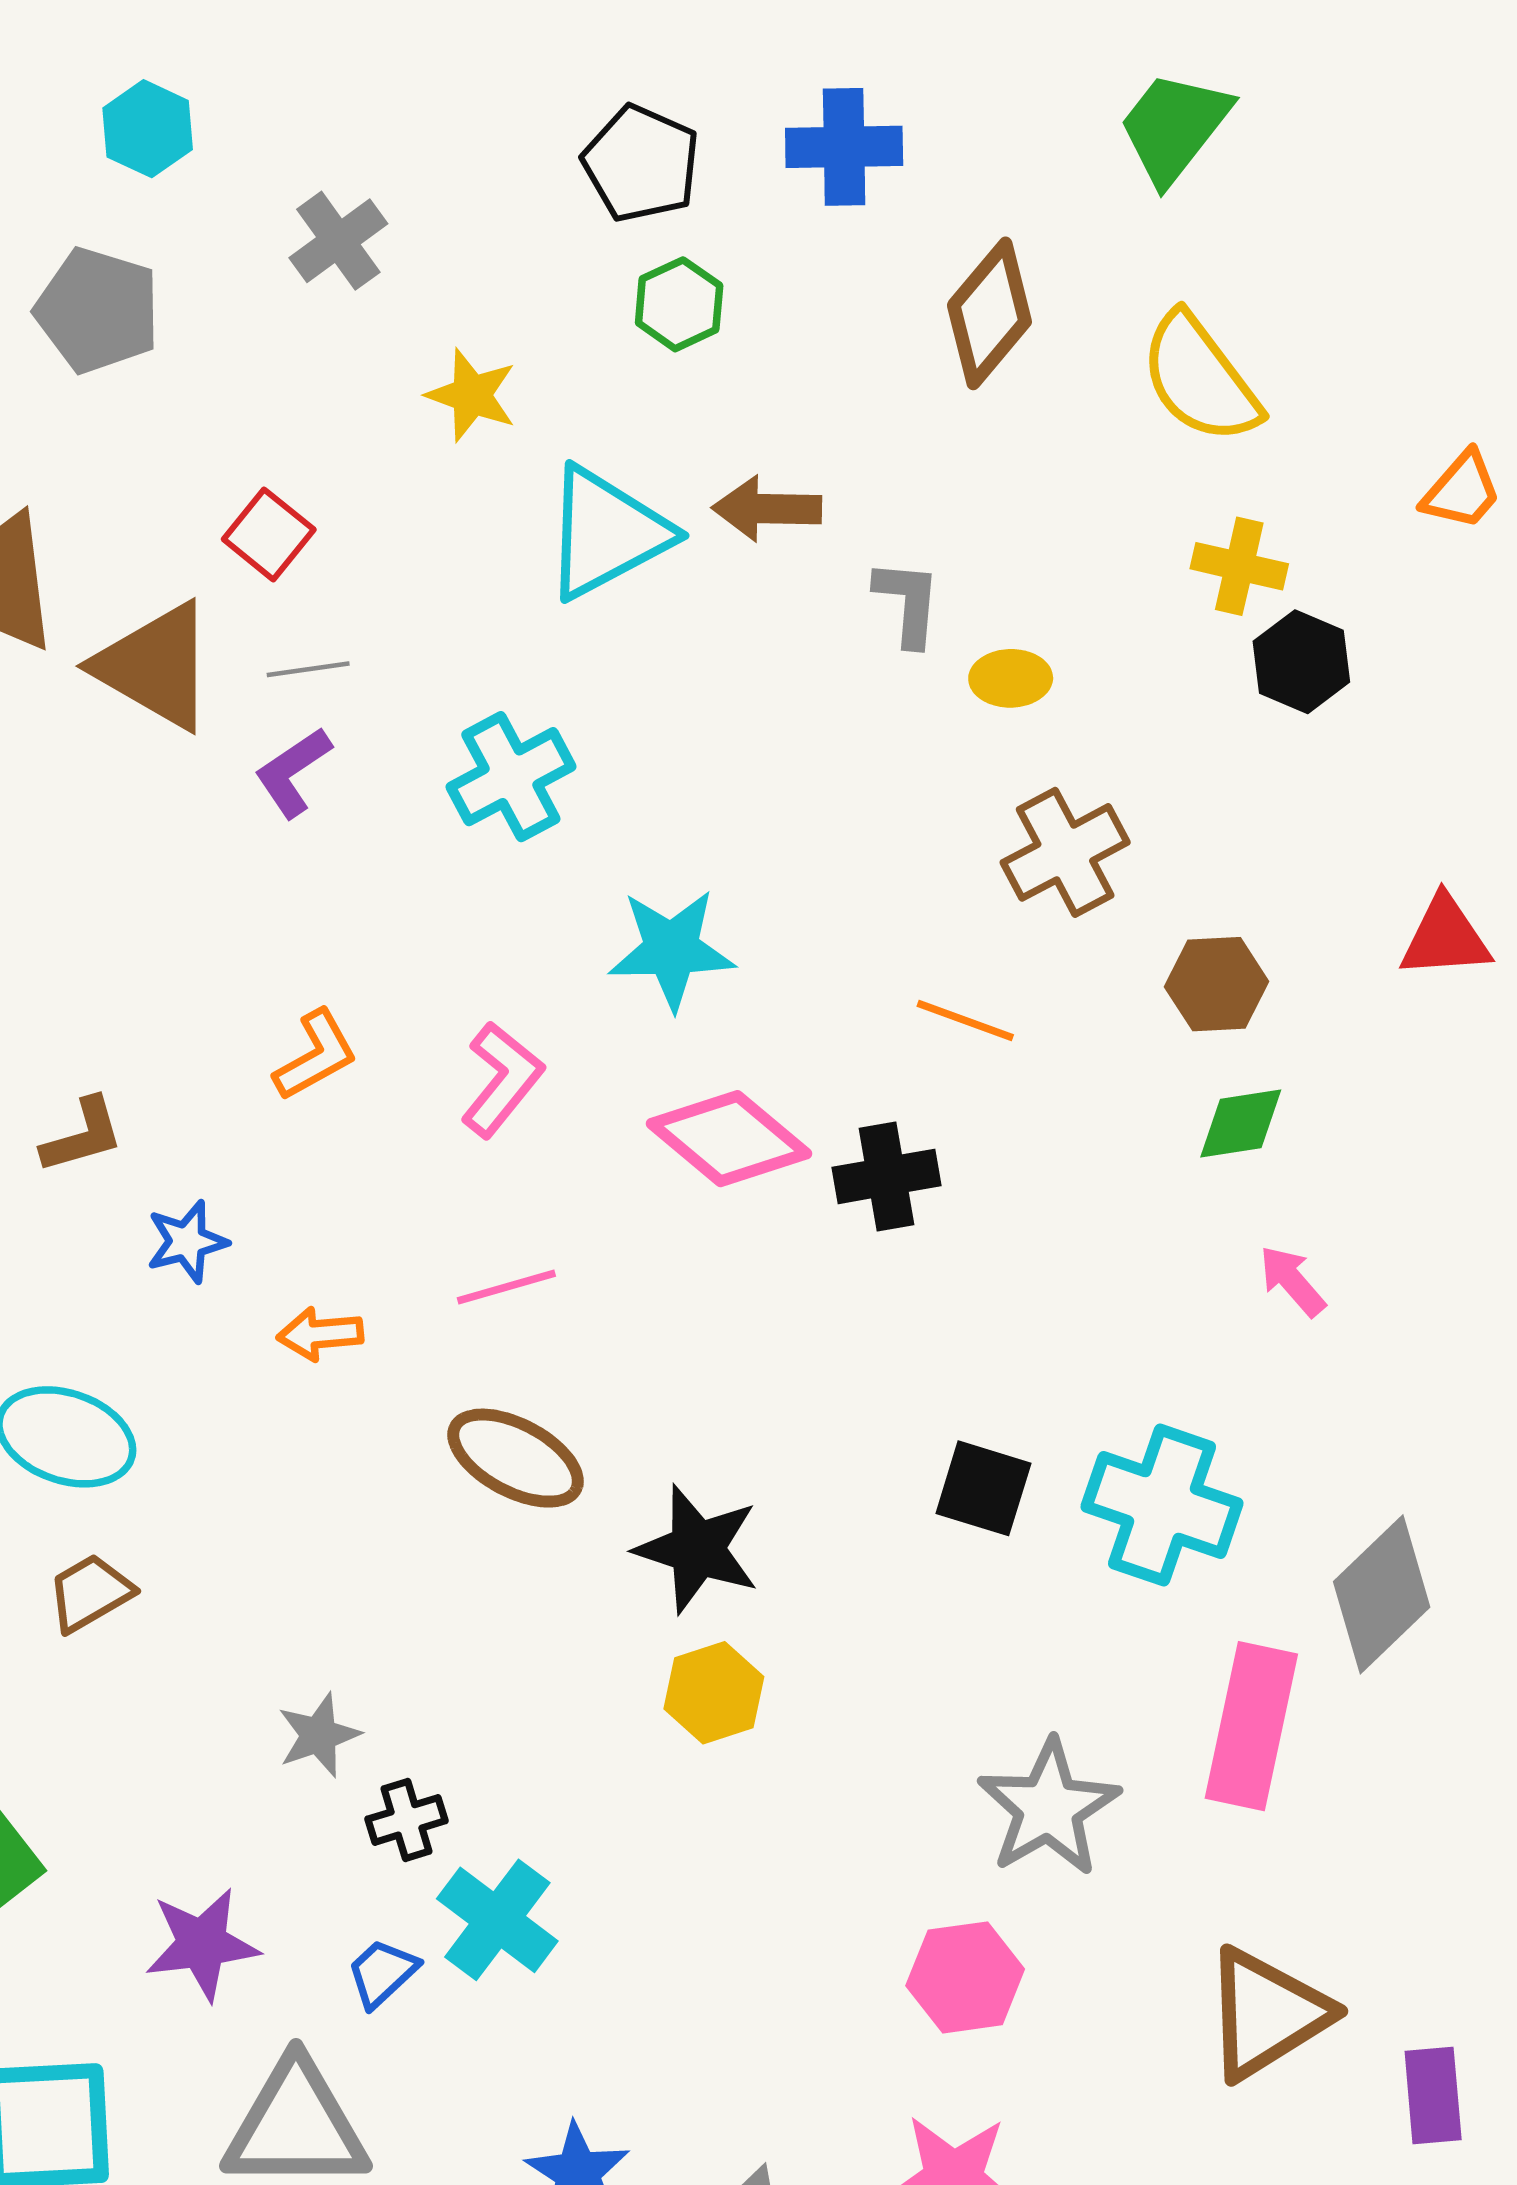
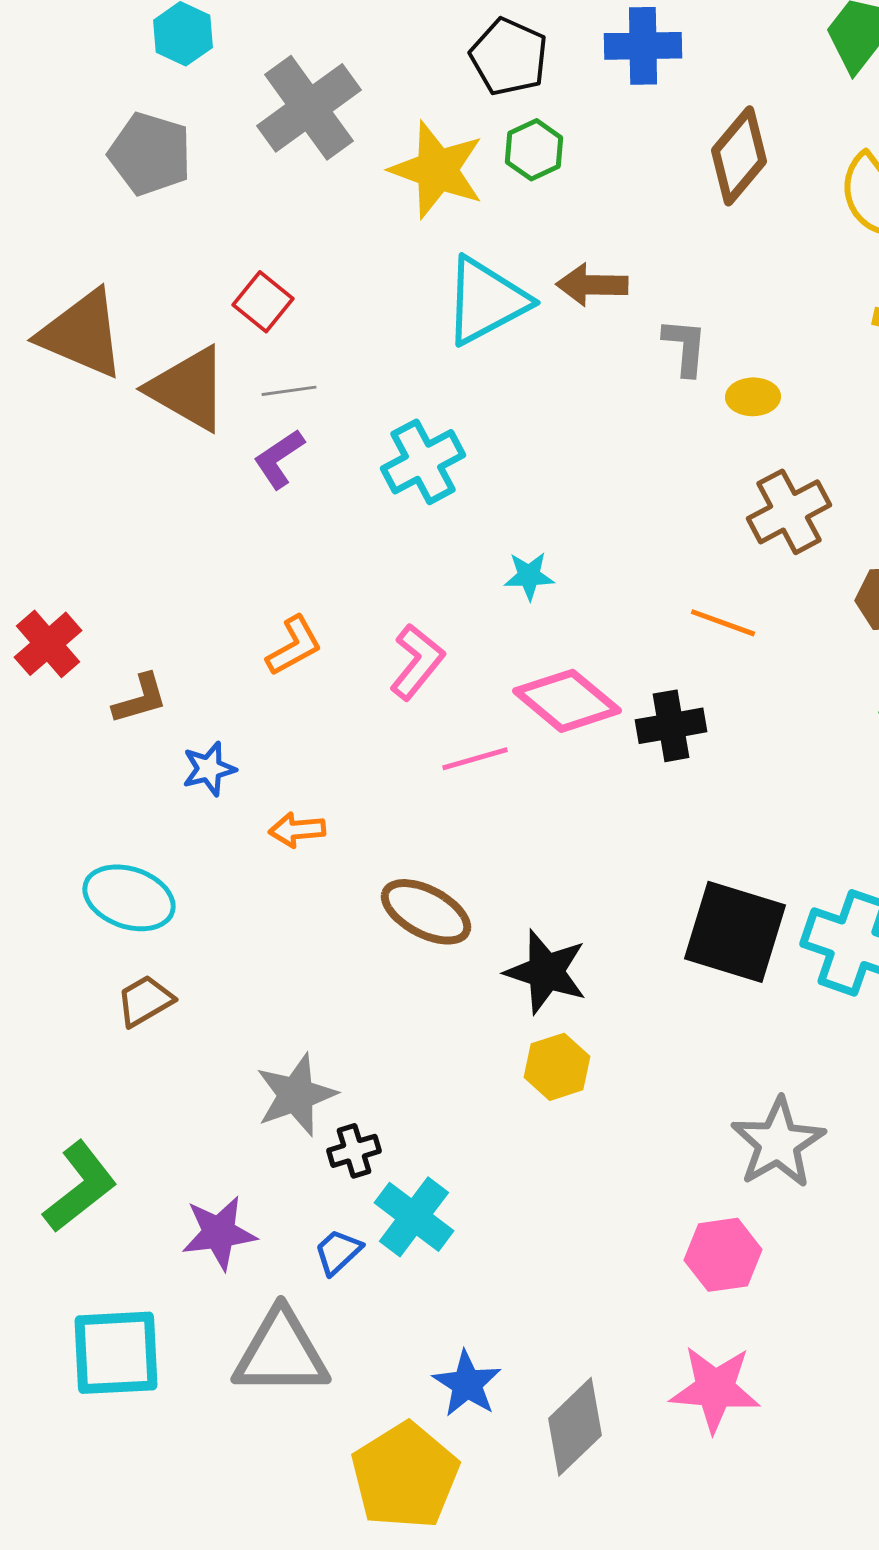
gray cross: (338, 241) -> (309, 108), size x1.6
yellow star: (472, 395) -> (437, 170), moved, size x1.6
cyan star: (671, 949) -> (529, 576), size x0.6
pink line: (506, 1287) -> (475, 759), moved
black square: (983, 1488) -> (735, 932), size x1.6
gray star: (319, 1735) -> (296, 1095), size x1.5

